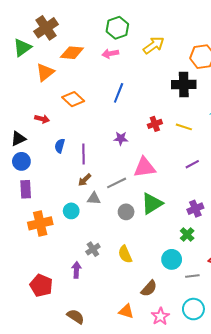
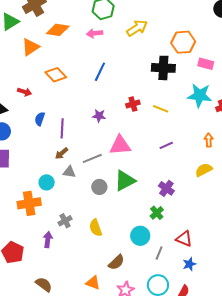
purple cross: (195, 209) -> (166, 188), turned -35
orange cross: (40, 223) -> (29, 203), moved
gray line: (192, 276) -> (159, 253), turned -64

